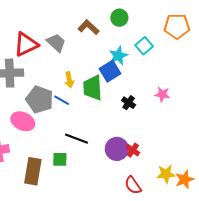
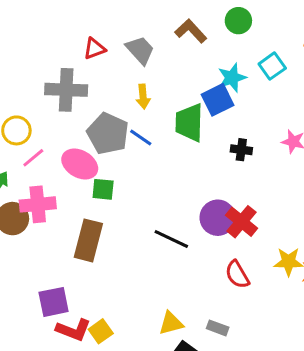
red triangle: (26, 44) -> (94, 49), size x0.6
yellow arrow: (69, 80) -> (143, 97), moved
black cross: (129, 103) -> (241, 150), turned -32
black line: (77, 139) -> (171, 239), moved
red cross: (133, 150) -> (242, 222), size x1.5
green square: (60, 159) -> (103, 189), moved

